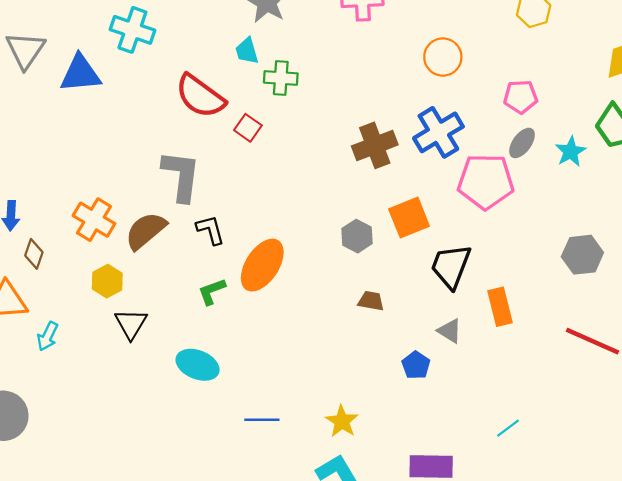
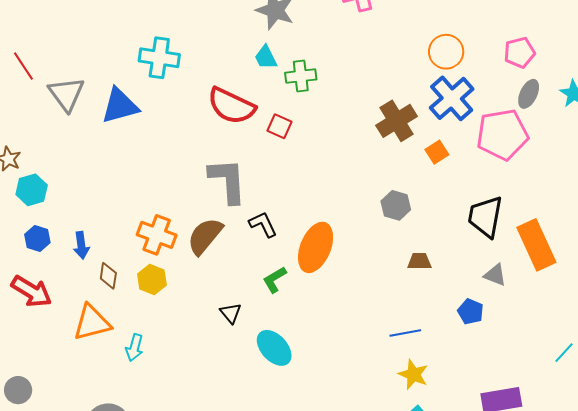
orange circle: (443, 57) -> (446, 52), moved
orange square: (409, 218) -> (437, 152), moved, size x0.6
yellow hexagon: (107, 281) -> (152, 280), moved
orange rectangle: (500, 307) -> (536, 245), size x1.4
black triangle: (131, 324) -> (231, 313), moved, size x0.7
cyan ellipse: (198, 365) -> (274, 348), turned 36
blue line: (262, 420) -> (405, 333), moved

